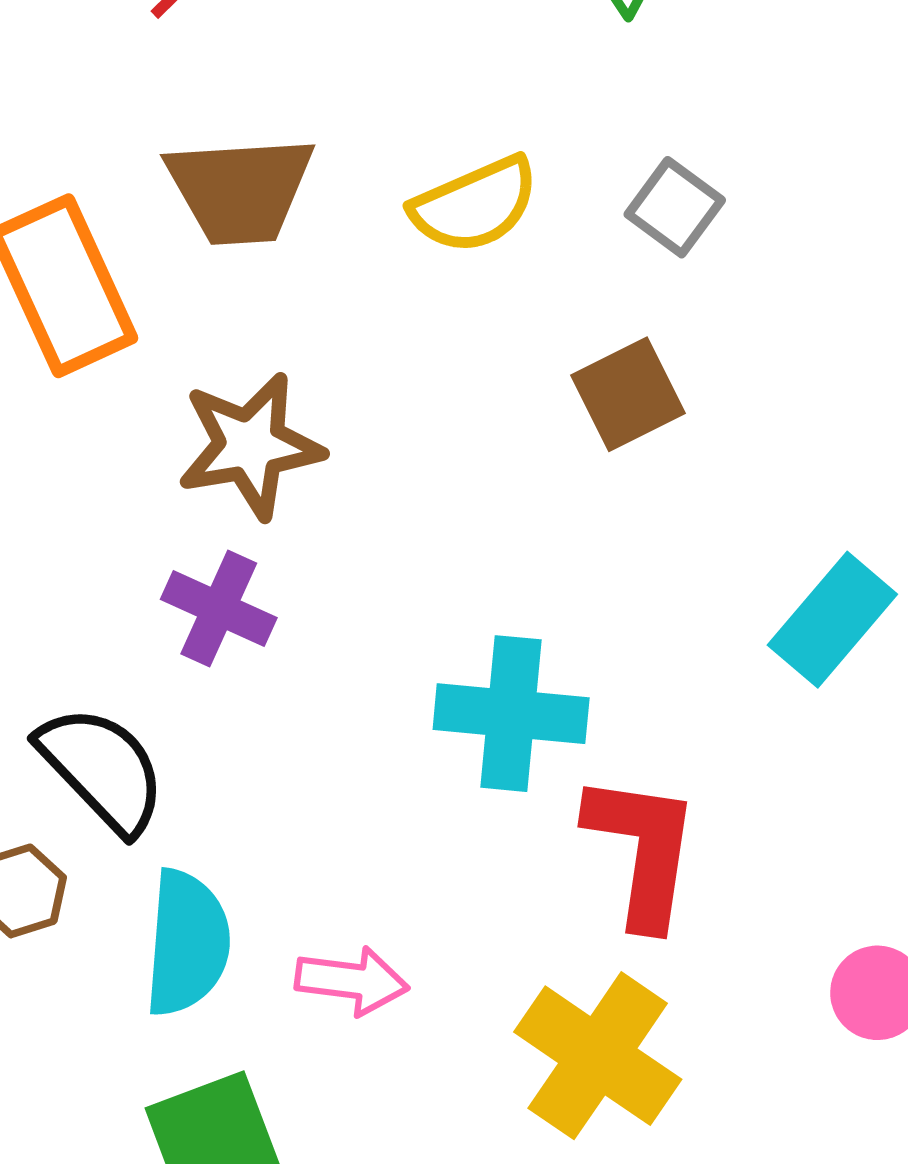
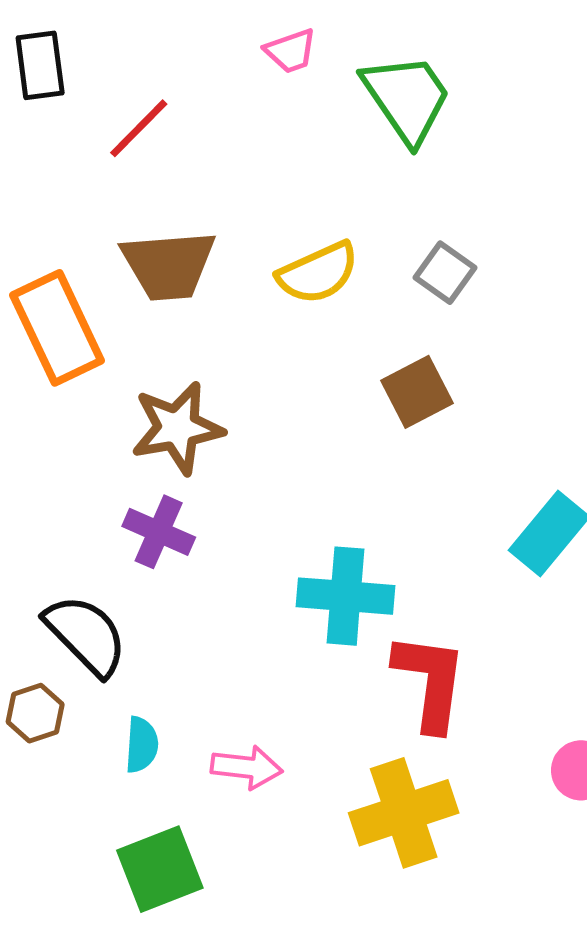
cyan semicircle: (187, 943) -> (142, 745), size x0.6
yellow cross: (598, 1056) -> (404, 813), turned 38

